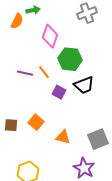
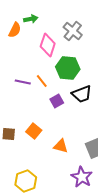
gray cross: (87, 13) -> (73, 31), moved, turned -30
purple square: (59, 92) -> (57, 101), turned 32

